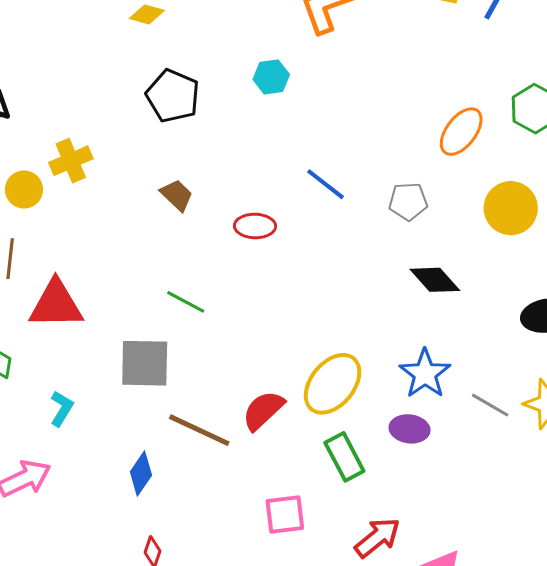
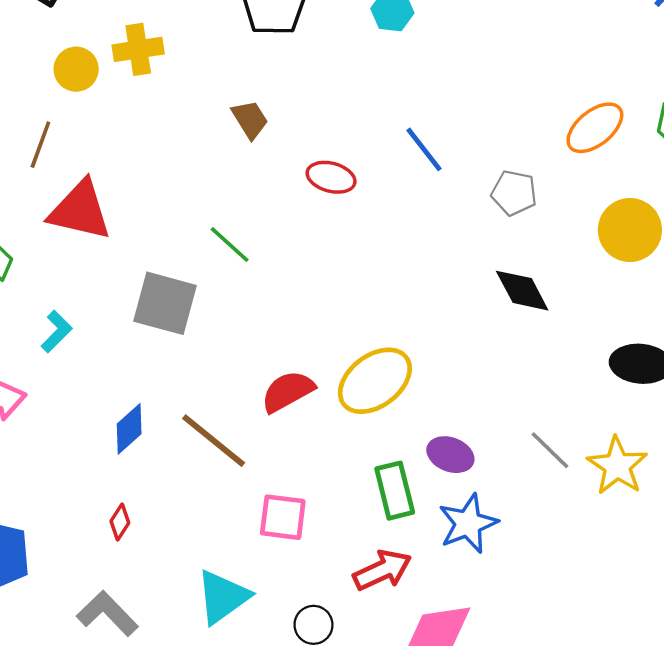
blue star: (425, 374) -> (468, 524), moved
brown line: (199, 430) -> (214, 441), moved
green rectangle: (344, 457) -> (395, 491), moved

